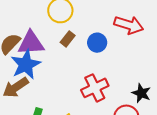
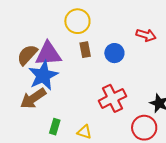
red arrow: (129, 25) -> (146, 35), size x0.7
brown rectangle: (68, 39) -> (85, 50), turned -49

